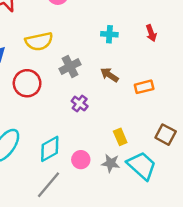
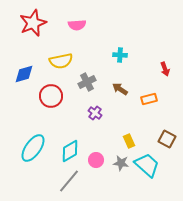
red arrow: (151, 33) -> (165, 69), moved

